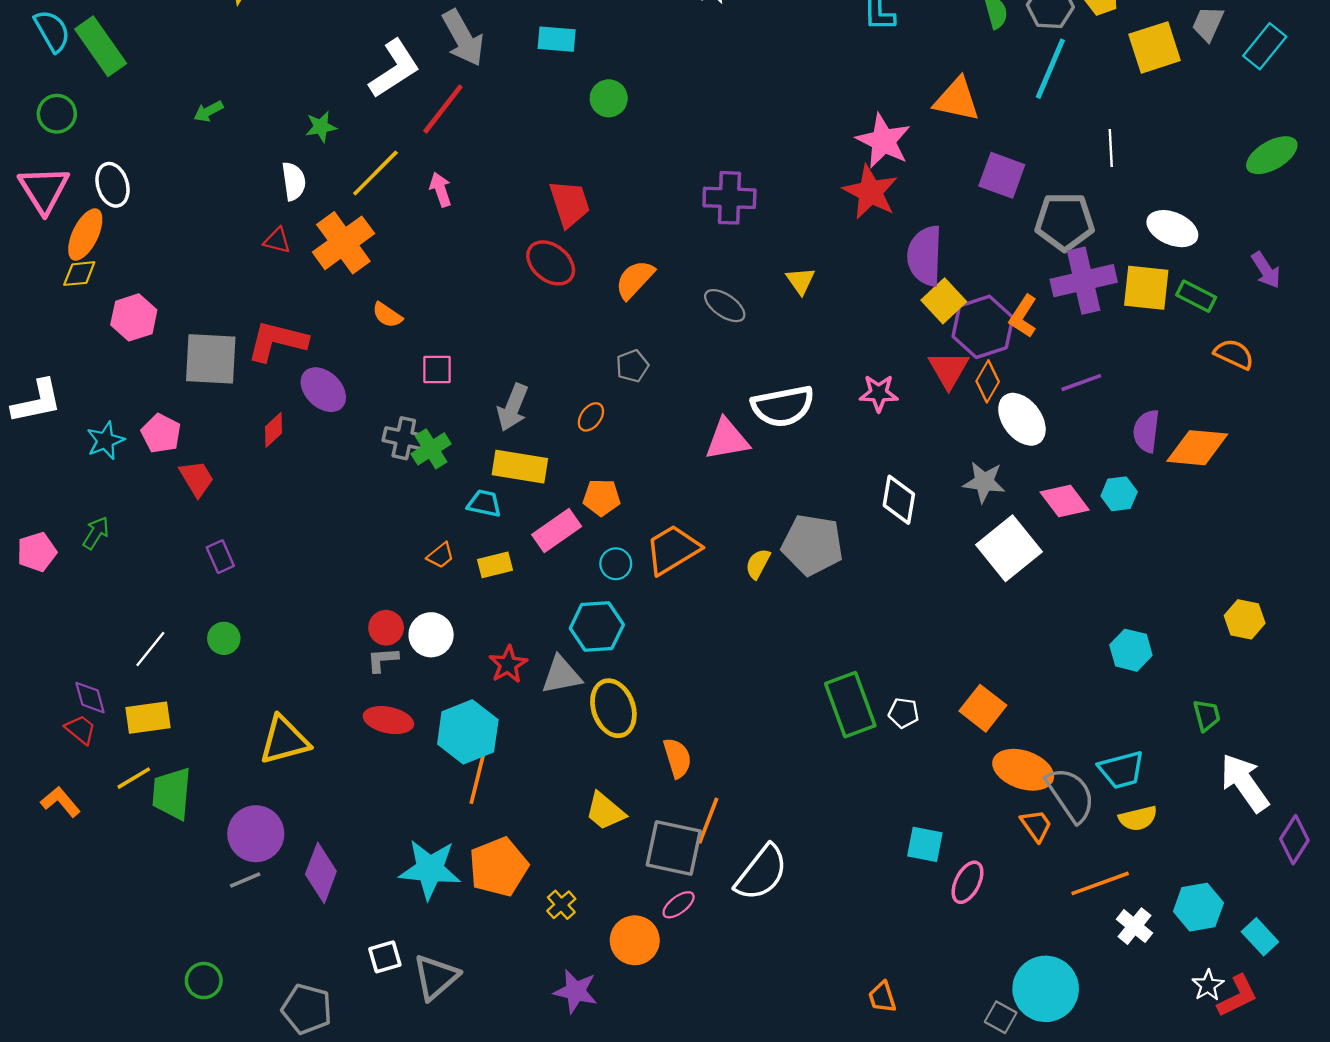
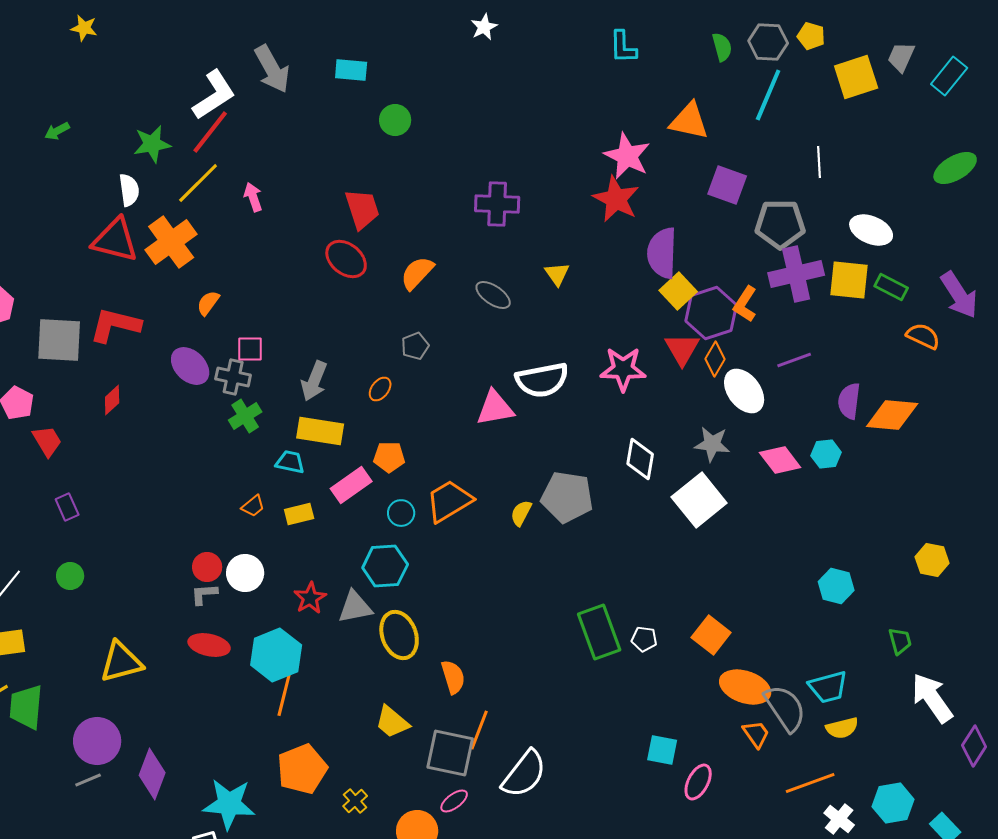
red line: (443, 109) -> (210, 132), moved
green star: (321, 127) -> (152, 144), size x1.4
red triangle: (277, 240) -> (115, 240), size x2.0
purple arrow: (1266, 270) -> (959, 295), moved, size x1.5
orange semicircle: (387, 315) -> (208, 303), turned 92
purple ellipse: (323, 390) -> (190, 366), moved
pink star: (879, 393) -> (623, 369), size x1.4
gray cross: (404, 438) -> (233, 377), moved
white square: (1009, 548) -> (699, 500), moved
cyan star: (430, 869) -> (229, 804), moved

